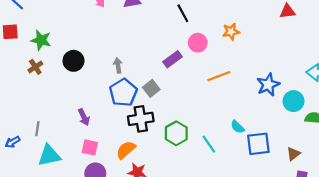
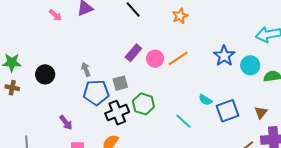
pink circle: (198, 43) -> (155, 59), moved
brown cross: (35, 67) -> (12, 88), turned -32
gray square: (151, 88) -> (120, 83), turned 35
blue pentagon: (123, 92) -> (96, 93), turned -30
green hexagon: (176, 133) -> (143, 104), moved

